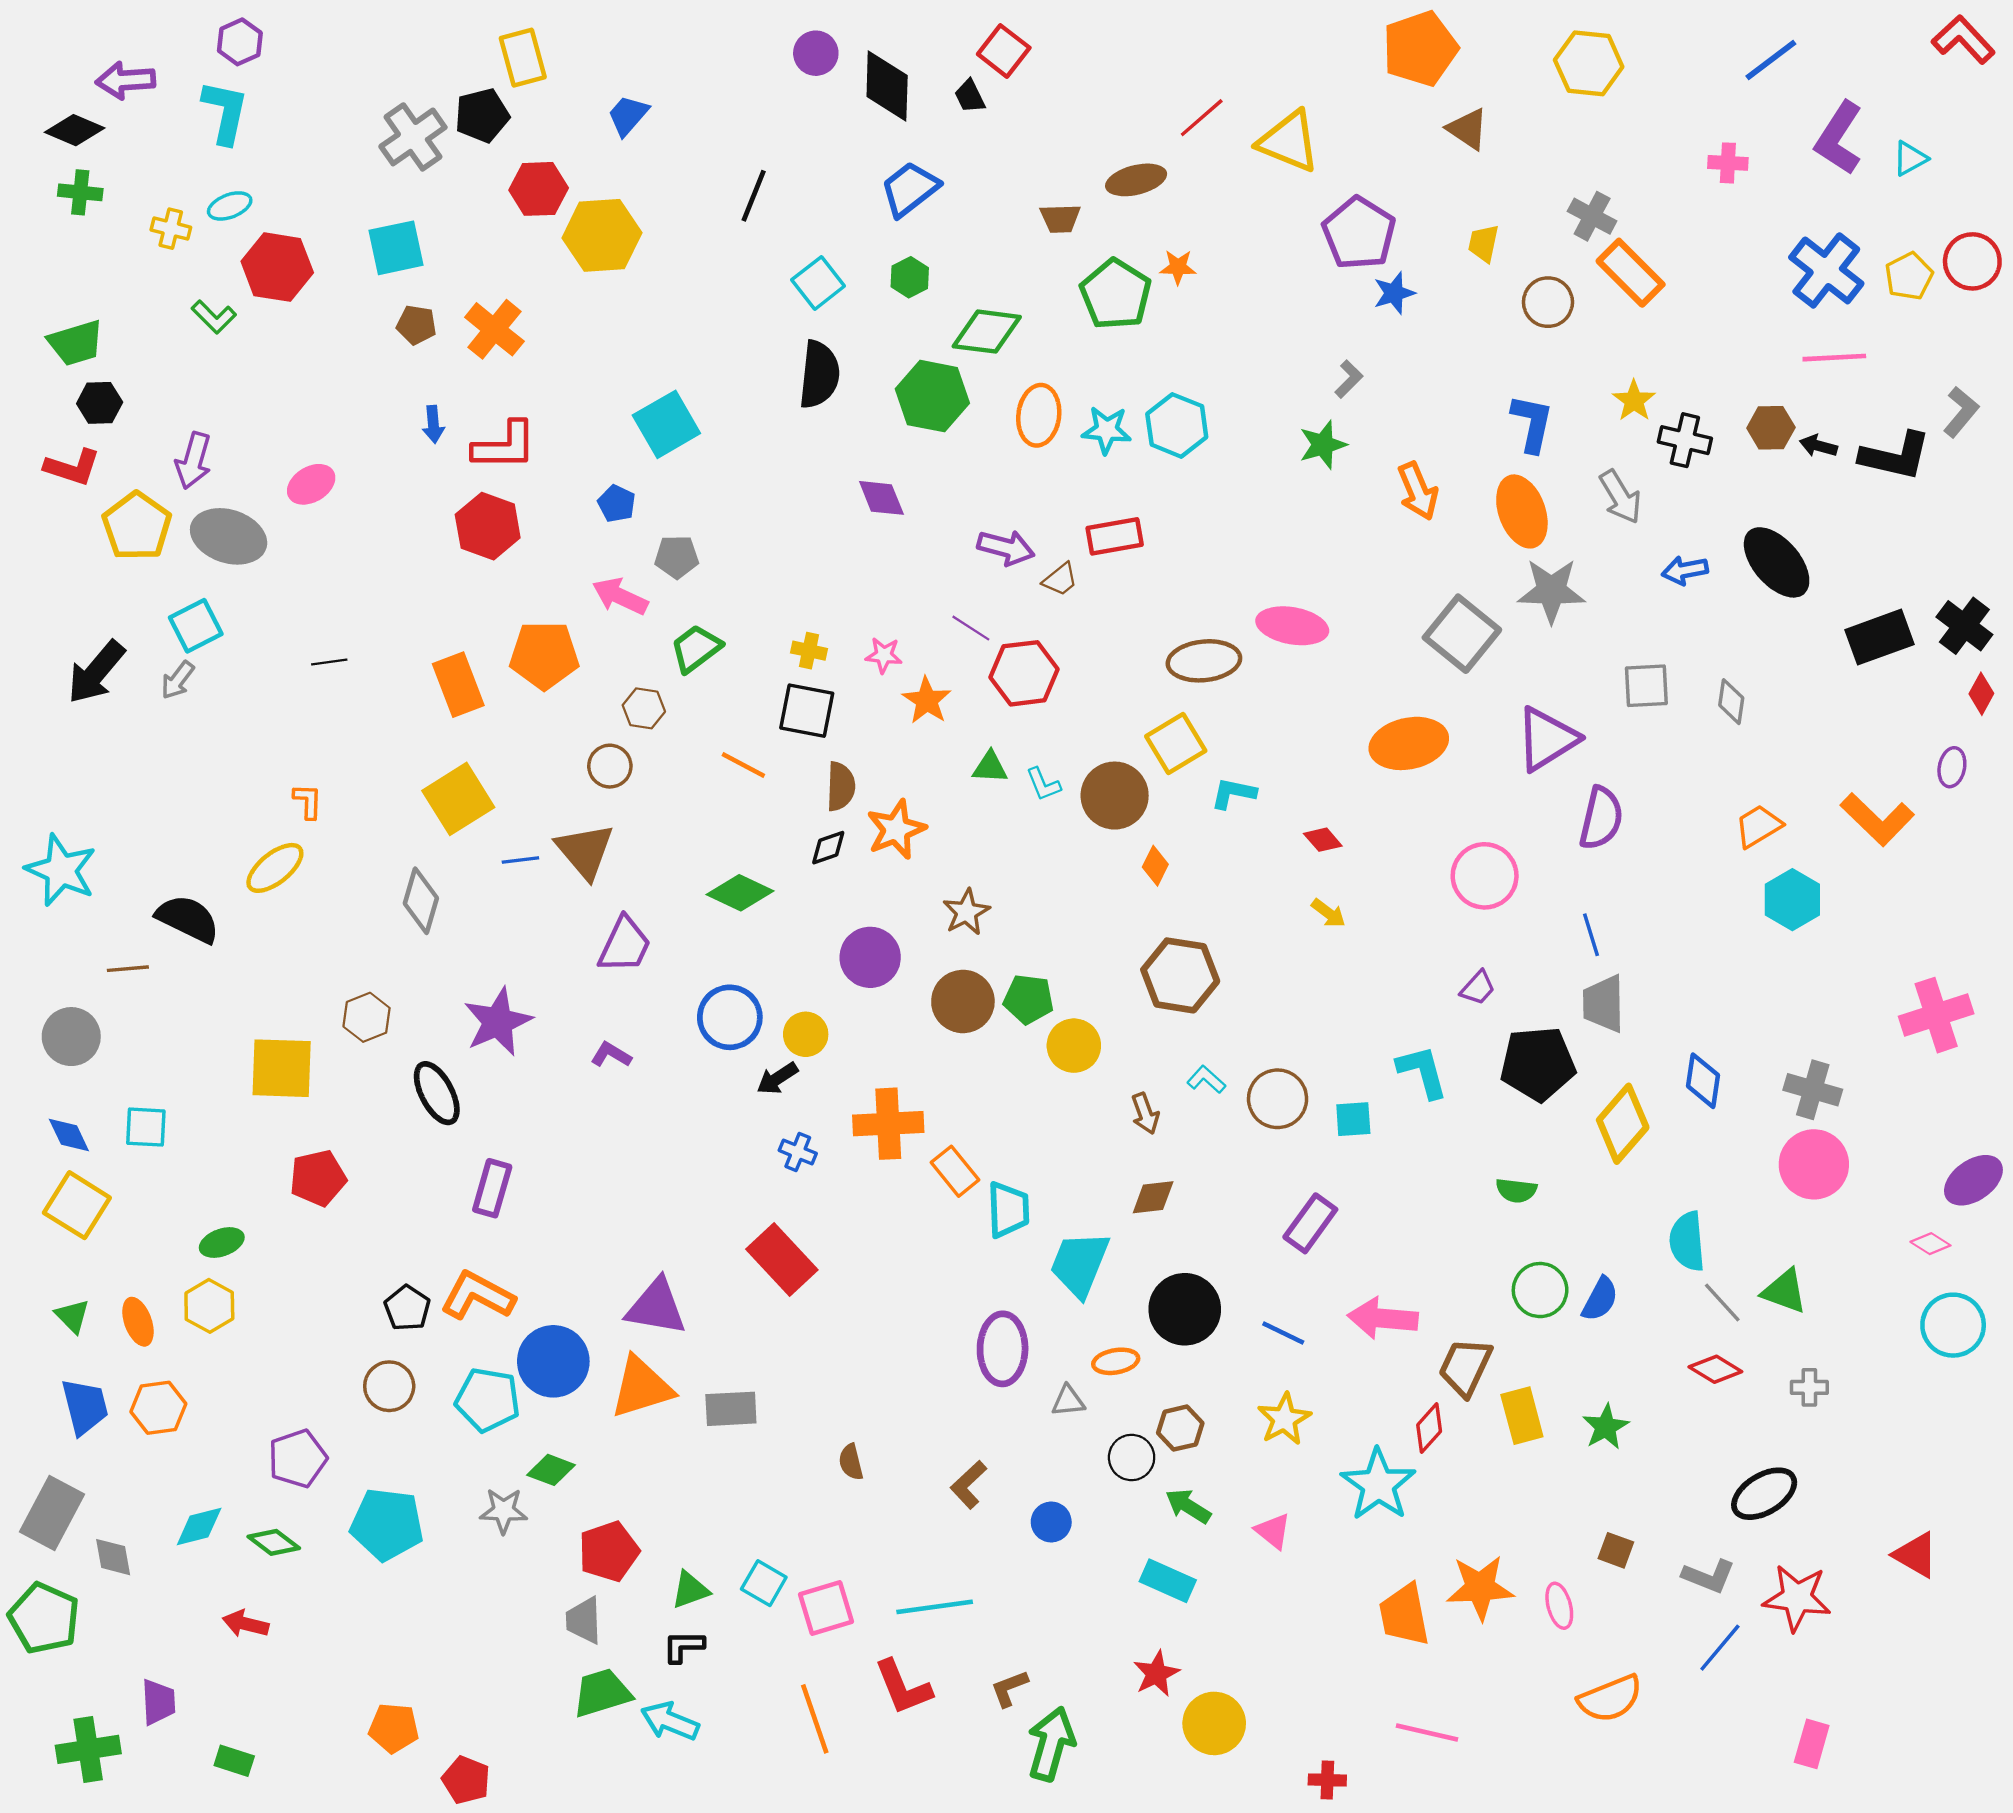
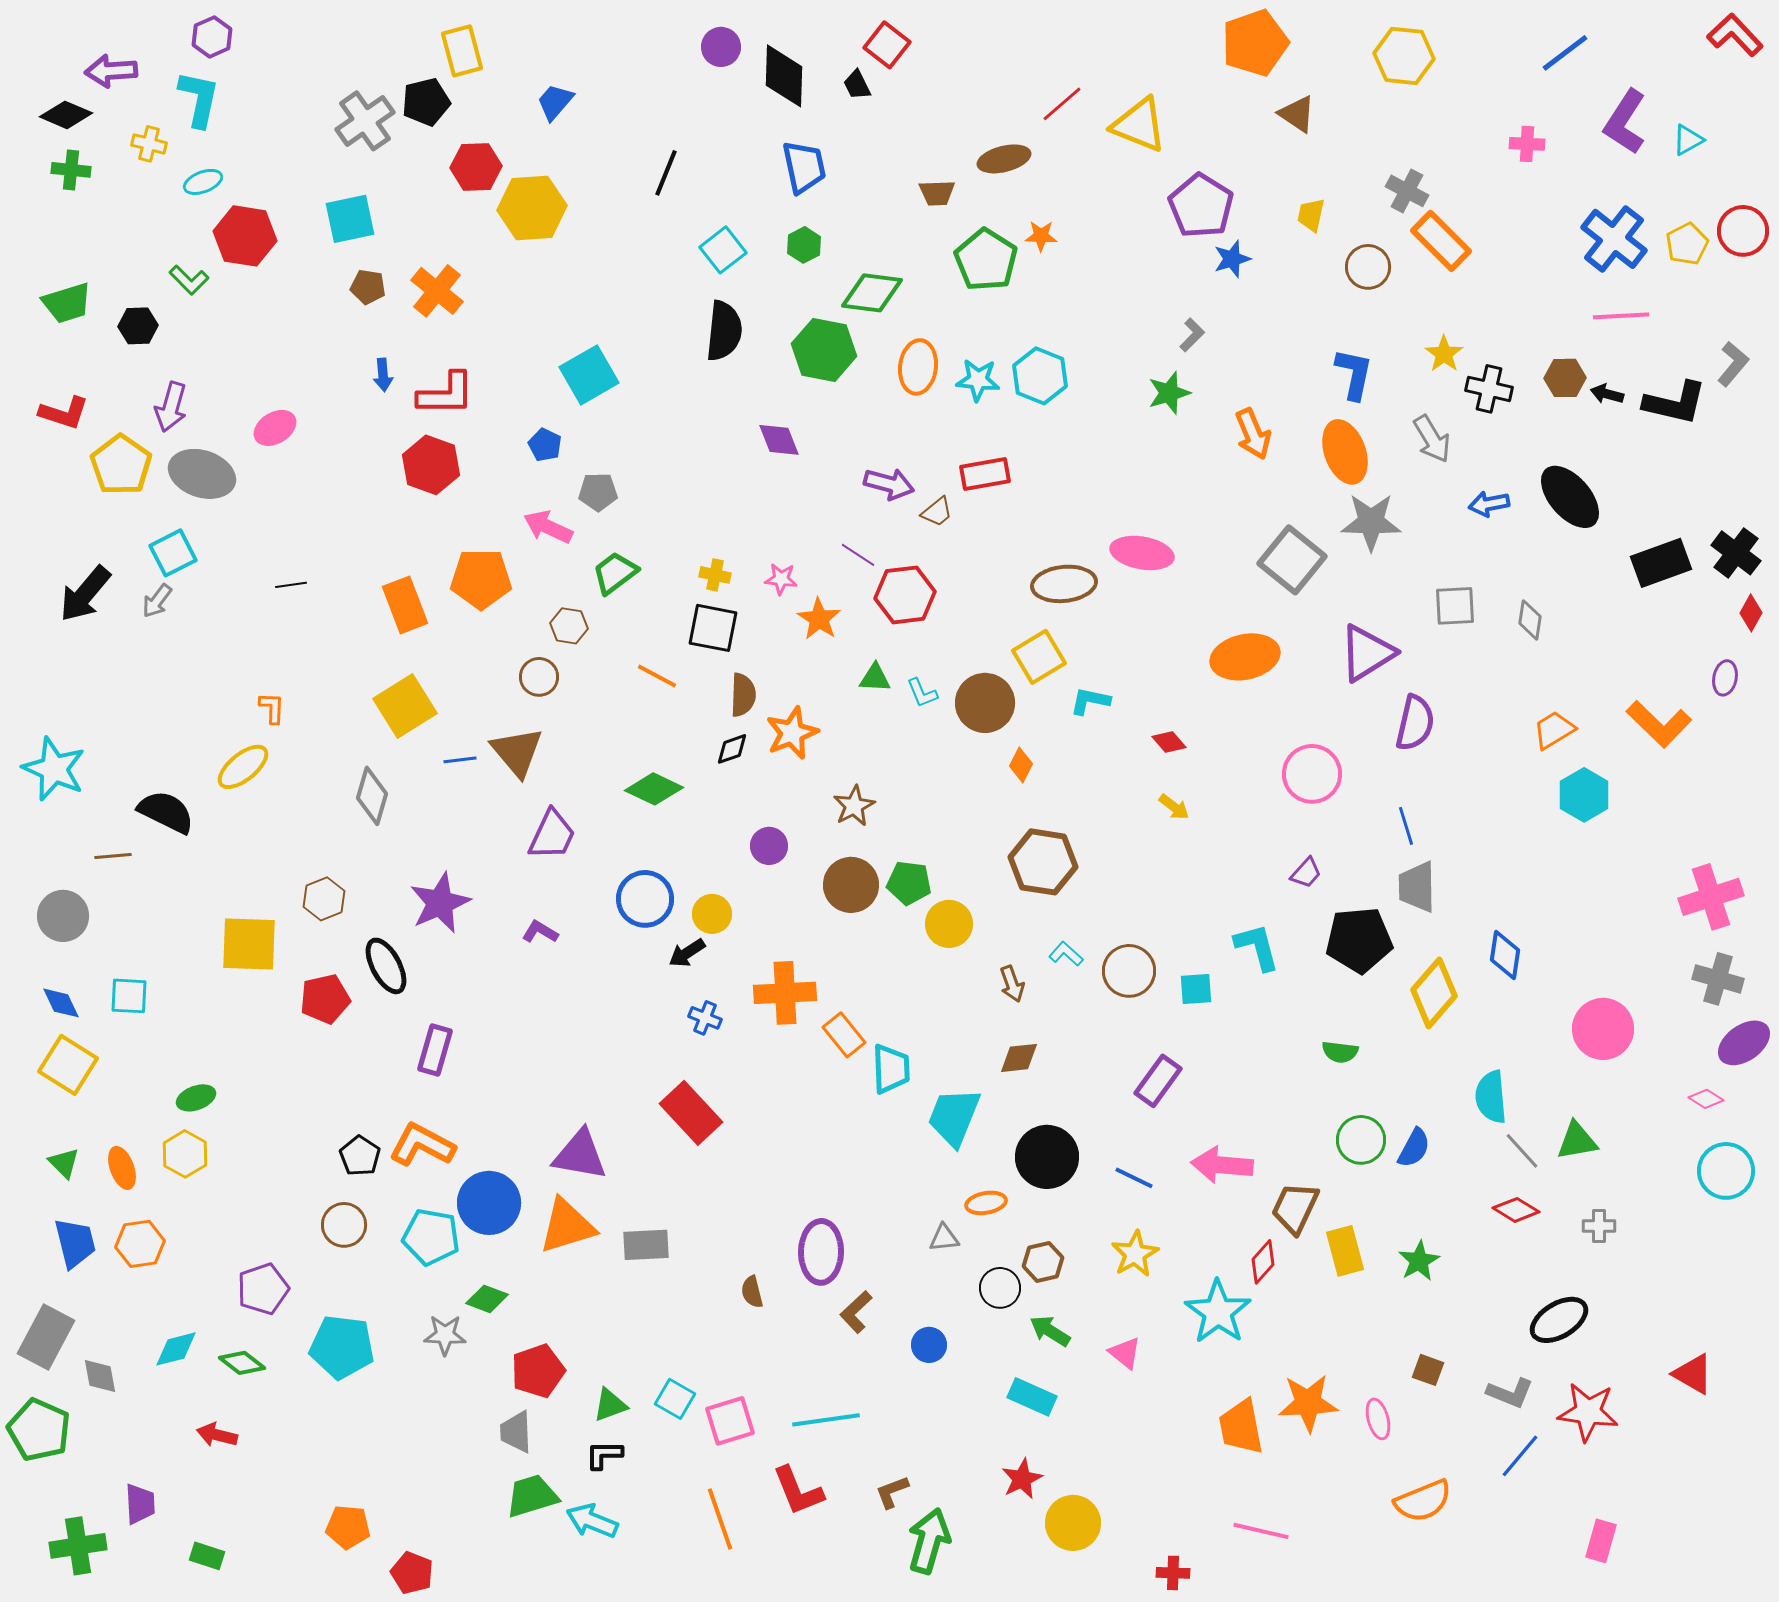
blue trapezoid: (910, 189) -> (804, 167), turned 116
yellow cross: (171, 229) -> (149, 144), moved
black hexagon: (100, 403) -> (138, 326), moved
purple circle: (870, 957) -> (769, 846), size x0.7
gray cross: (1813, 1090) -> (1718, 979), moved
red pentagon: (318, 1178) -> (325, 999), moved
green triangle: (1784, 1291) -> (1577, 1141), turned -30
purple ellipse: (1003, 1349) -> (821, 1252), moved

